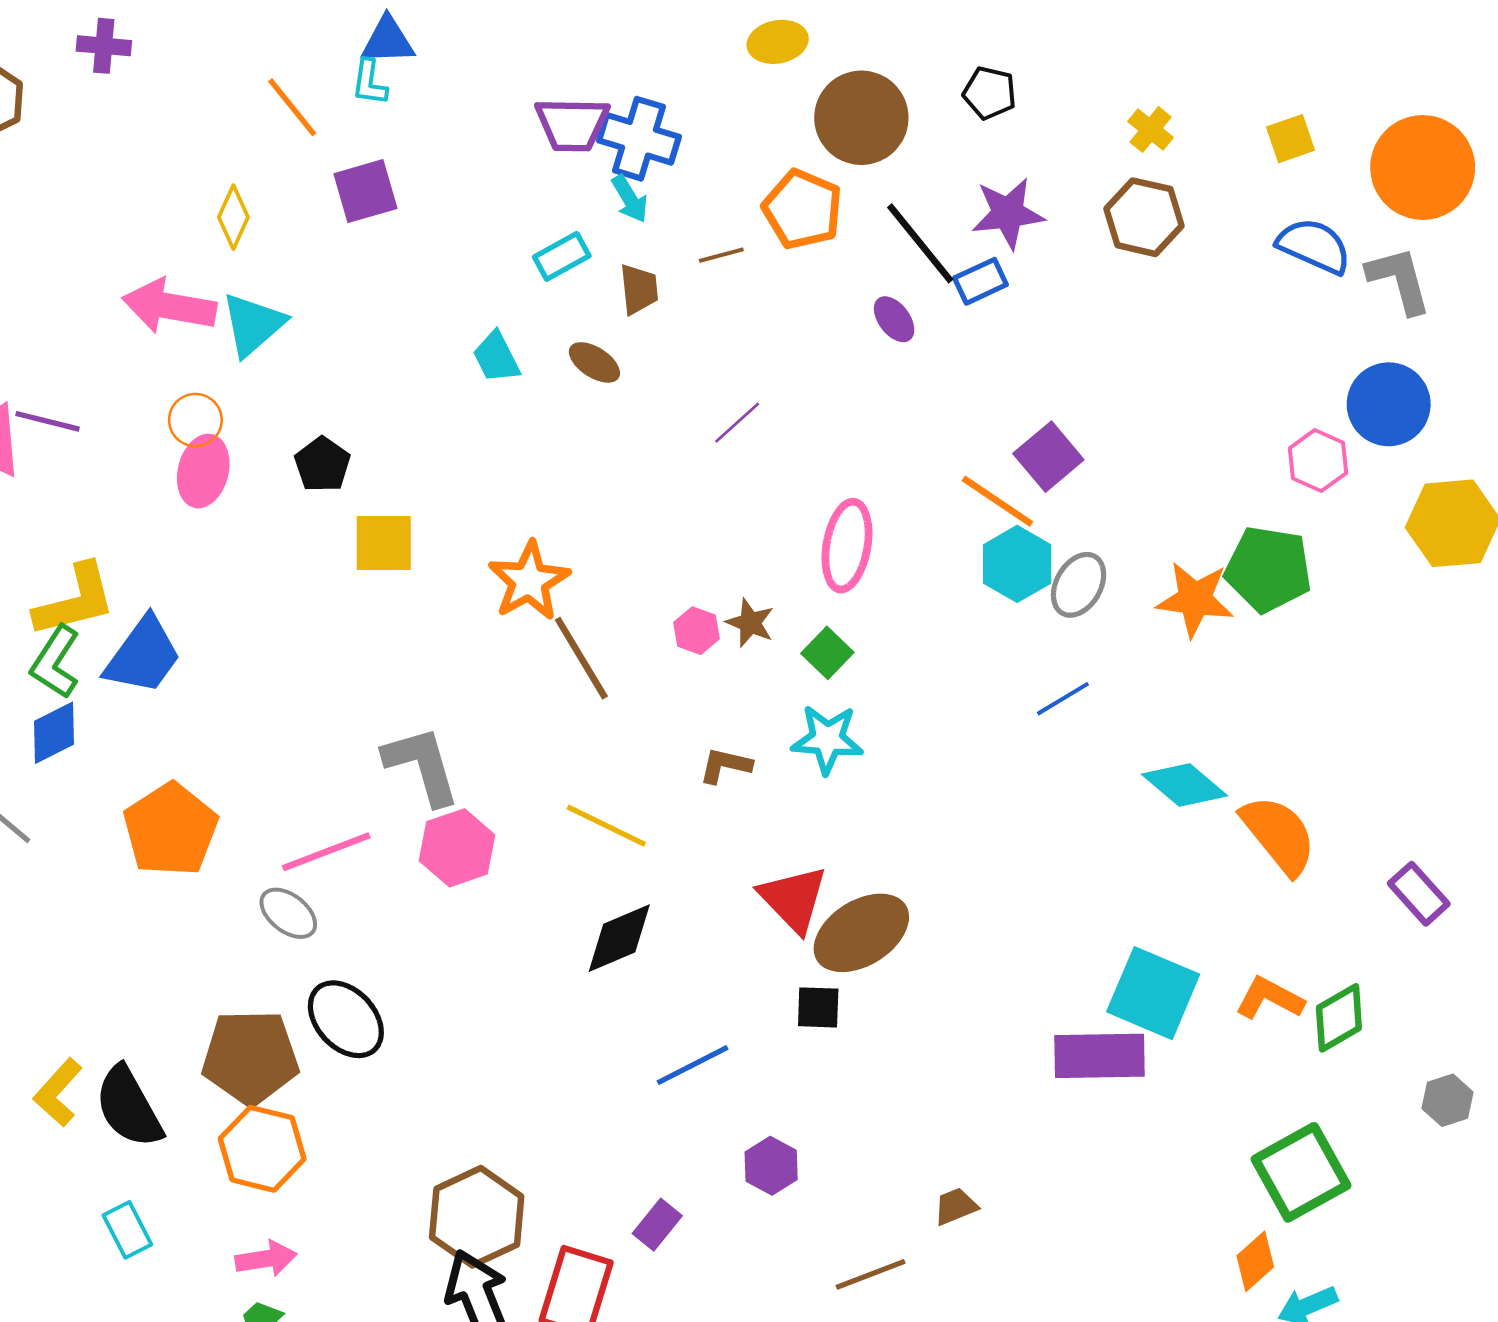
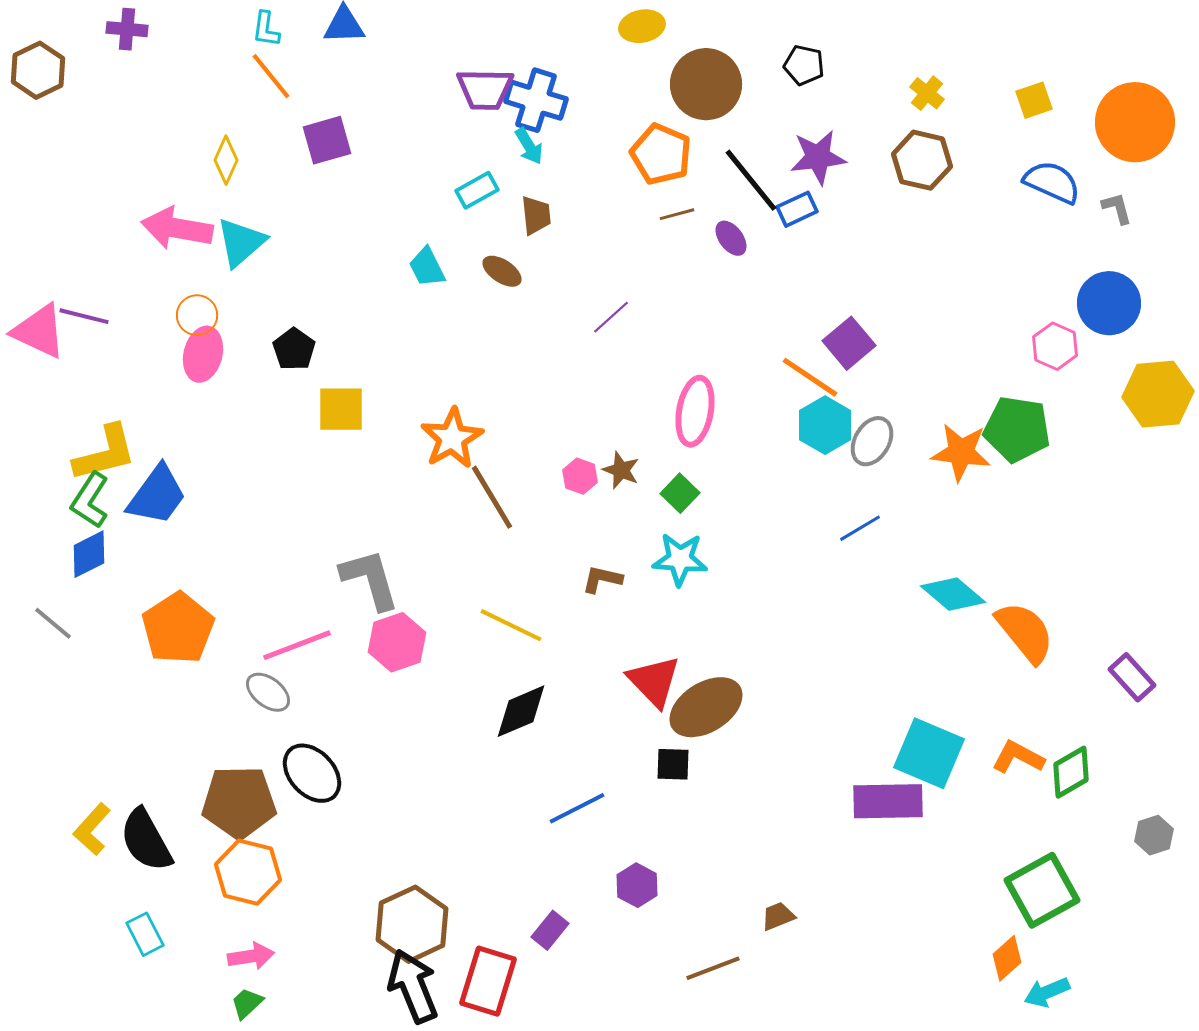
cyan L-shape: (369, 82) -> (266, 29), moved
brown line: (721, 255) -> (677, 214), moved
gray L-shape: (1399, 280) -> (1117, 208), size x0.6

